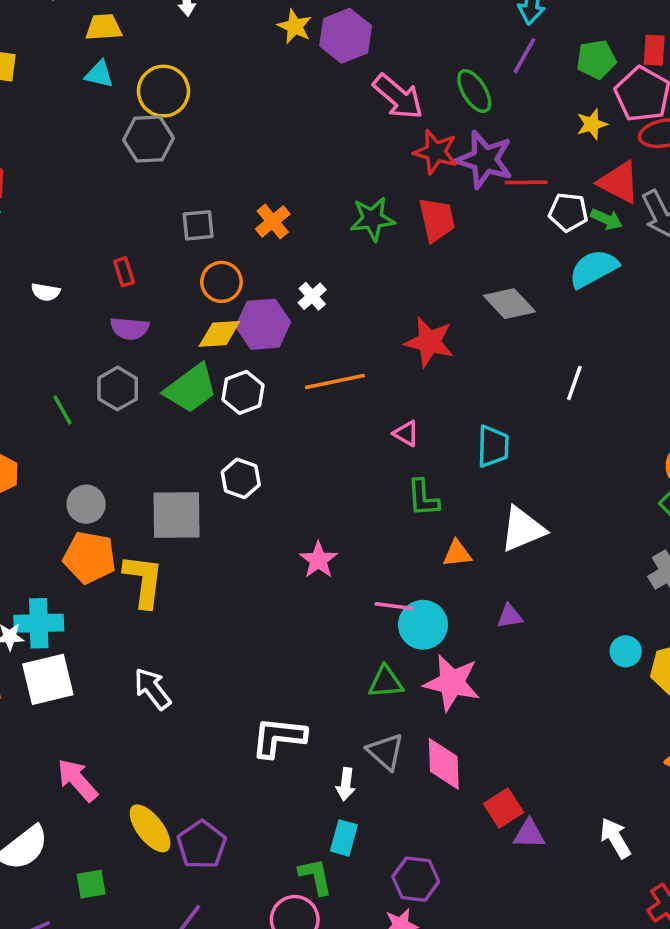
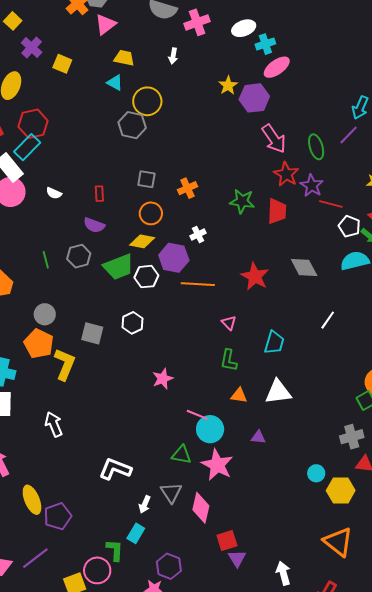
purple star: (485, 160) -> (312, 186), size x0.7
purple hexagon: (263, 324) -> (174, 258), moved
gray square: (176, 515) -> (92, 333), size x0.7
purple triangle: (529, 834) -> (237, 558), turned 42

